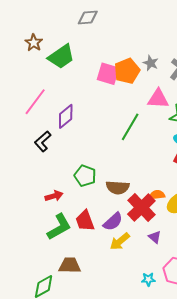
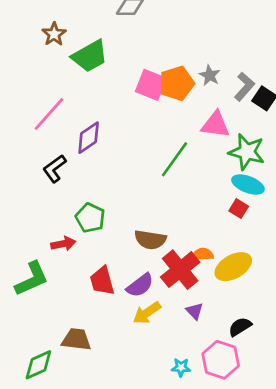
green pentagon: (85, 176) -> (90, 218), moved
green L-shape: (59, 227) -> (32, 279), moved

